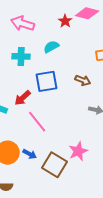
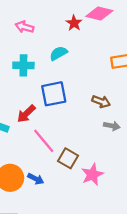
pink arrow: (23, 23) -> (24, 27), size x0.7
brown arrow: (83, 80) -> (101, 101), moved
brown square: (55, 165) -> (68, 158), moved, size x0.7

